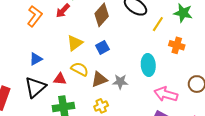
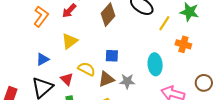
yellow triangle: (75, 43) -> (70, 41), moved
blue square: (102, 47) -> (112, 56), moved, turned 32
red triangle: (60, 79) -> (67, 79), turned 40

